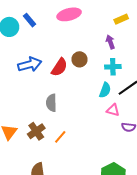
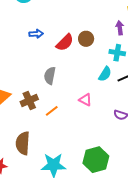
blue arrow: (30, 64) -> (36, 34), size x0.6
pink triangle: (113, 110) -> (85, 100), moved

